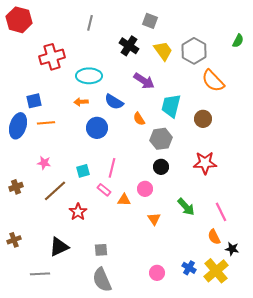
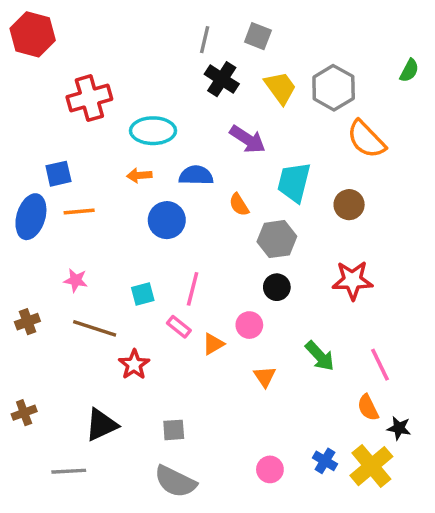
gray line: (90, 23) -> (205, 40), moved
blue semicircle: (114, 102) -> (196, 175), turned 150
brown line: (55, 191) -> (95, 328), turned 60
orange triangle: (124, 200) -> (213, 344), turned -32
gray semicircle: (102, 280) -> (175, 481), turned -40

